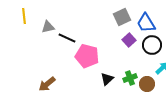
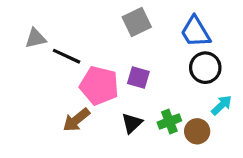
gray square: (122, 17) -> (137, 22), moved
purple square: (129, 40) -> (138, 77), moved, turned -32
brown arrow: (47, 84) -> (76, 120), moved

